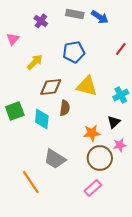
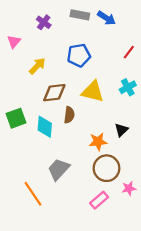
cyan cross: (121, 95) -> (128, 87), moved
pink star: (120, 145) -> (129, 188), moved
gray trapezoid: (55, 159) -> (59, 169), turned 100

